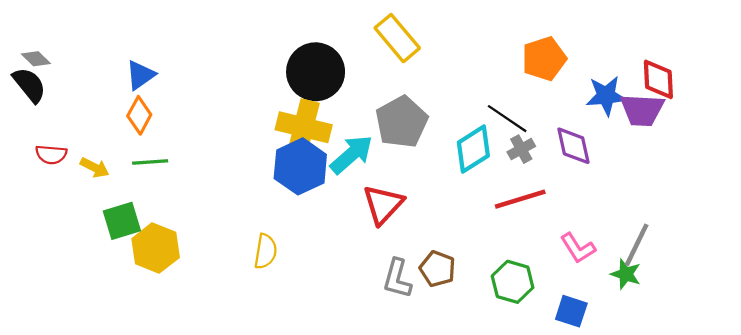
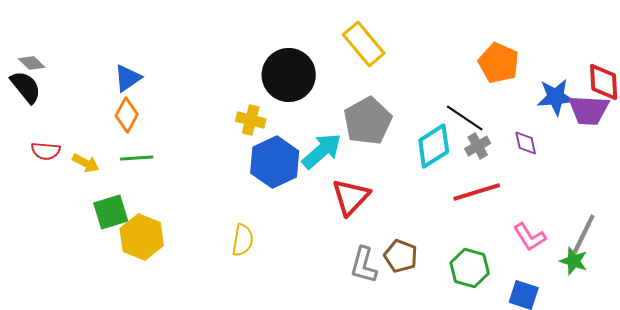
orange pentagon: (544, 59) -> (499, 63), turned -30
yellow cross: (304, 127) -> (251, 120), moved, size x0.6
purple diamond: (573, 146) -> (526, 143), size x0.7

